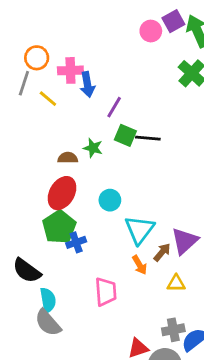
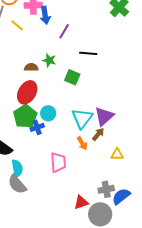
green square: (125, 135) -> (72, 77), moved
cyan circle: (110, 200) -> (48, 113), moved
purple triangle: (185, 241) -> (104, 116), moved
yellow triangle: (176, 283) -> (117, 154), moved

